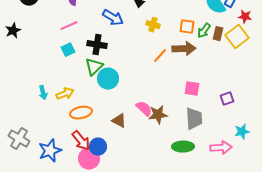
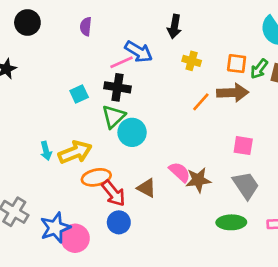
pink line: (69, 26) -> (121, 62), moved
yellow arrow: (65, 94) -> (75, 152), size x1.4
gray trapezoid: (194, 119) -> (246, 185), turned -30
red arrow: (81, 141) -> (113, 193), moved
pink circle: (89, 159) -> (75, 238), moved

